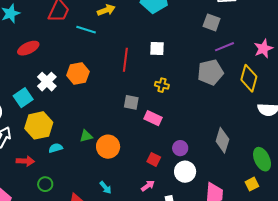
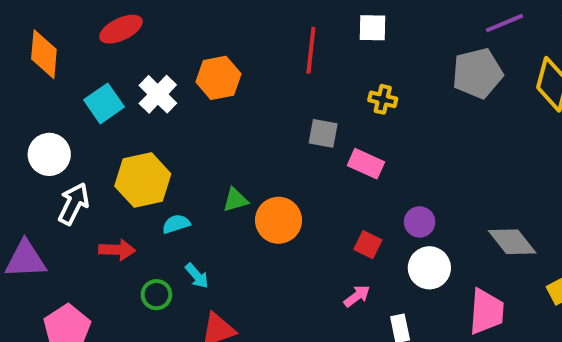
cyan square: (23, 98) -> (104, 103), moved
gray diamond: (222, 140) -> (512, 242), moved, turned -55
cyan arrow: (106, 188) -> (197, 276), moved

